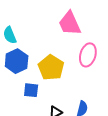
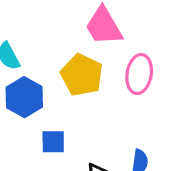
yellow pentagon: (51, 67) -> (82, 75), moved

